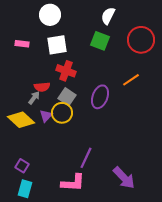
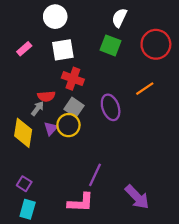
pink rectangle: (22, 44) -> (24, 49), turned -48
purple ellipse: (100, 97) -> (111, 107), turned -40
yellow diamond: (21, 120) -> (23, 133), turned 56

